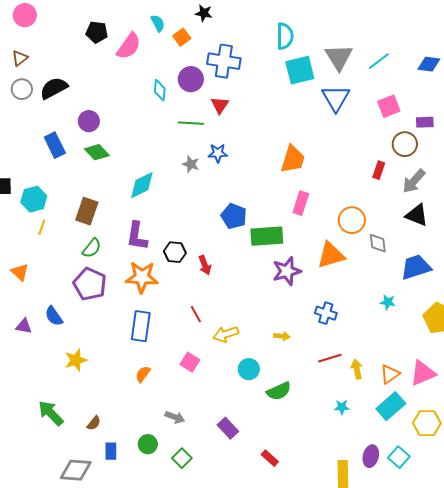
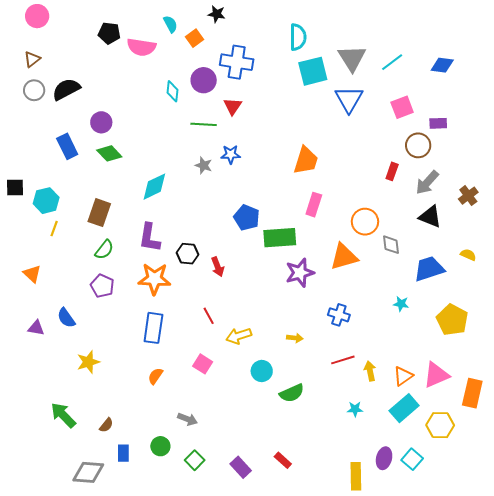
pink semicircle: (129, 46) -> (141, 47), turned 64
purple pentagon: (90, 284) -> (102, 286), size x0.7
purple rectangle: (228, 428) -> (241, 467), moved

